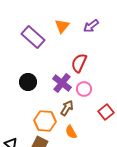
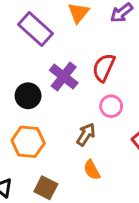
purple cross: (62, 83) -> (64, 77), moved
orange hexagon: (45, 121) -> (28, 142), moved

